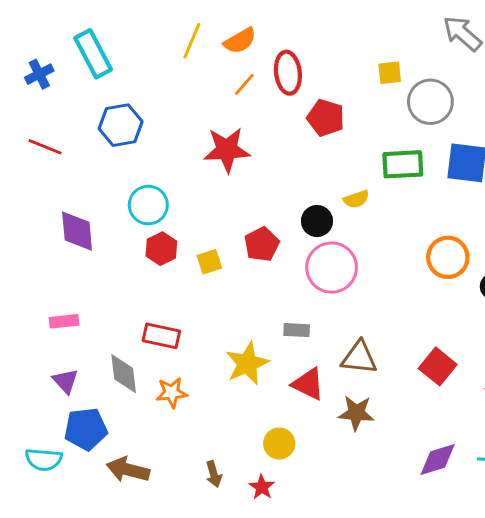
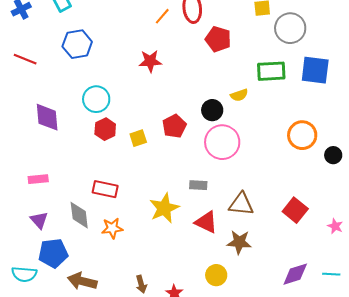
red star: (227, 150) -> (150, 61), size x0.7
yellow circle: (279, 443) -> (216, 275), moved

